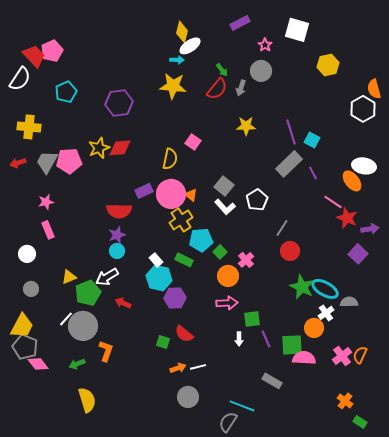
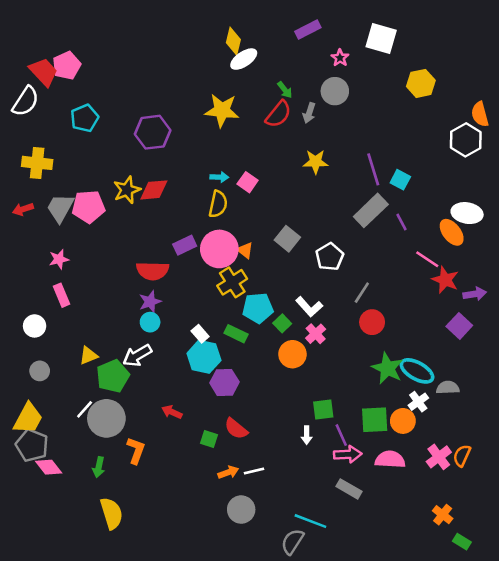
cyan arrow: (177, 60) -> (219, 177), moved
white L-shape: (225, 207) -> (309, 307), moved
red arrow: (123, 303) -> (172, 412), moved
pink arrow: (227, 303) -> (348, 454), moved
green square: (292, 345) -> (375, 420), moved
green arrow: (77, 364) -> (99, 467), turned -56

